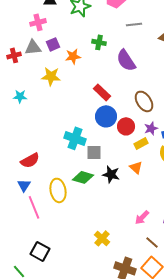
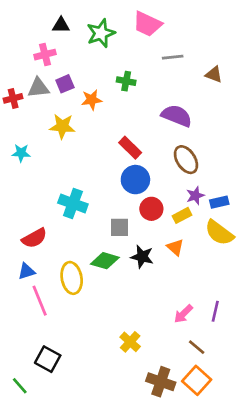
purple semicircle: (126, 60) -> (177, 116), moved, turned 145
red circle: (126, 126) -> (151, 209), moved
cyan cross: (75, 138) -> (73, 203), moved
blue triangle: (24, 185) -> (26, 271), turned 40

